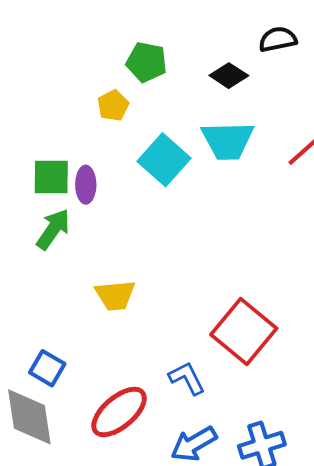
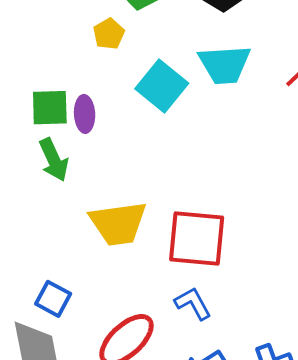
green arrow: (53, 229) -> (54, 160), turned 123
yellow trapezoid: (115, 295) -> (118, 223), size x1.4
red square: (244, 332) -> (197, 239), moved, turned -32

